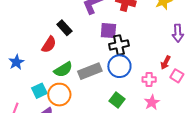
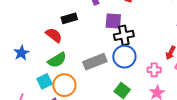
black rectangle: (64, 28) -> (69, 18), turned -63
red semicircle: (49, 45) -> (54, 35), turned -84
green semicircle: (63, 70) -> (57, 60), moved

